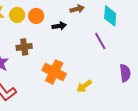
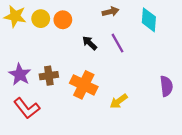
black arrow: (59, 26) -> (90, 43), moved, turned -128
purple line: (100, 41) -> (118, 43), moved
brown cross: (24, 47) -> (49, 76), moved

